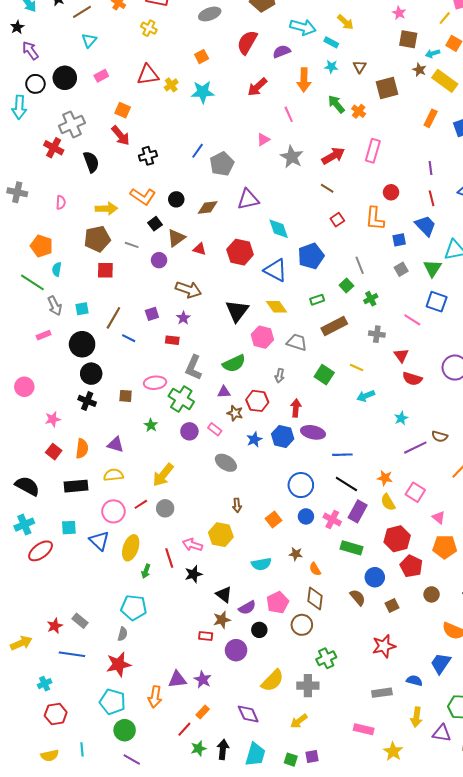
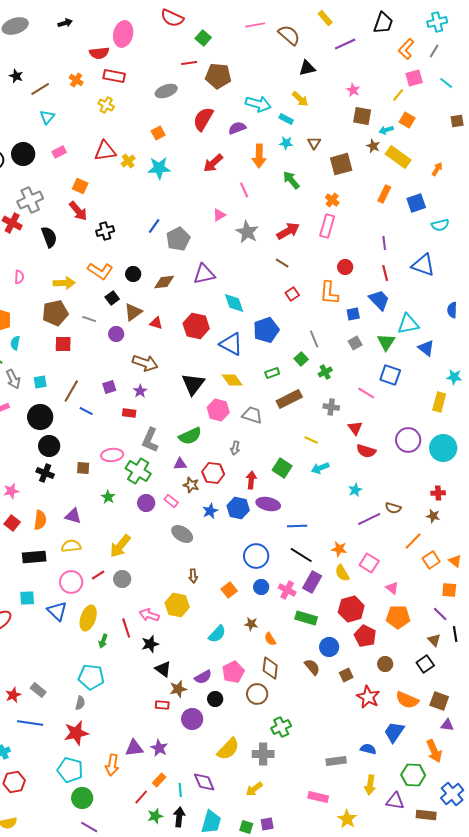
orange cross: (359, 111) -> (332, 200), moved
green square: (324, 375) -> (282, 468), moved
cyan semicircle: (261, 564) -> (217, 634), turned -36
black triangle: (224, 594) -> (163, 669), moved
red star: (384, 646) -> (368, 697), moved, turned -30
cyan line: (82, 749) -> (180, 790), moved

